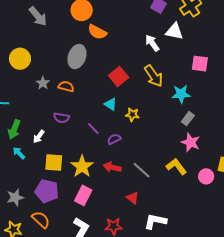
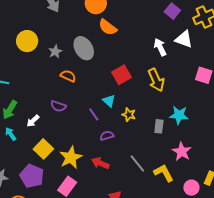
gray ellipse: (77, 57) -> (84, 48), turned -60
gray star: (43, 83) -> (55, 52), moved
cyan star: (181, 94) -> (179, 115), moved
gray rectangle: (188, 119) -> (159, 126), moved, turned -40
purple line: (93, 129) -> (94, 114), moved
yellow square: (54, 163) -> (43, 149), turned 30
gray line: (141, 170) -> (137, 164), moved

